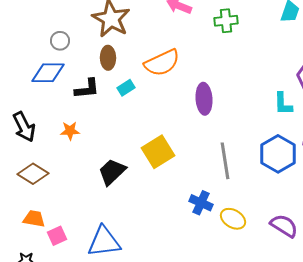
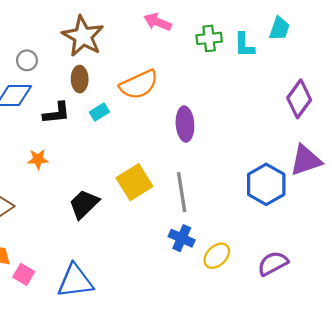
cyan L-shape: (283, 104) -> (244, 45), moved
gray line: (225, 161) -> (182, 192), moved
yellow ellipse: (233, 219) -> (217, 256), turned -75
purple semicircle: (284, 226) -> (273, 263), turned -60
pink square: (57, 236) -> (24, 274), turned -36

